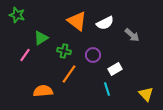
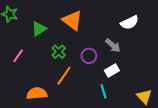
white semicircle: (105, 23) -> (130, 23), moved
gray arrow: (132, 35) -> (113, 45), moved
green triangle: (41, 38) -> (39, 29), moved
green cross: (64, 51) -> (59, 52), turned 32

